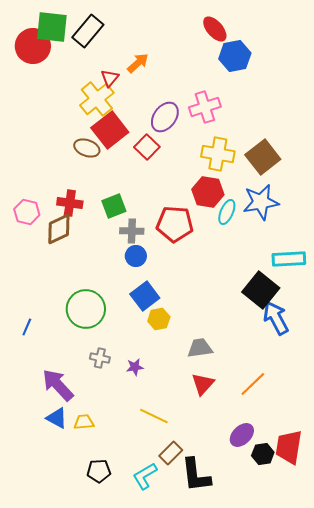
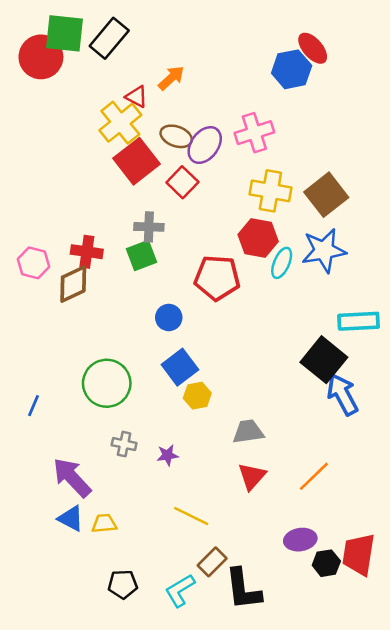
red ellipse: (215, 29) -> (313, 48), moved
red triangle: (110, 78) -> (136, 97), turned -42
brown ellipse: (87, 148) -> (176, 136), moved
gray cross: (132, 231) -> (149, 227), moved
purple ellipse: (242, 435) -> (300, 540), turned 35

